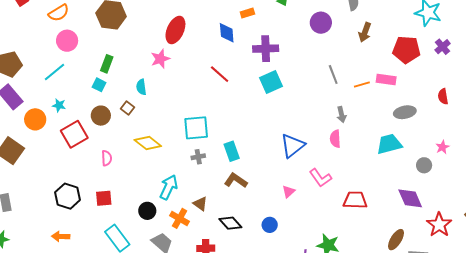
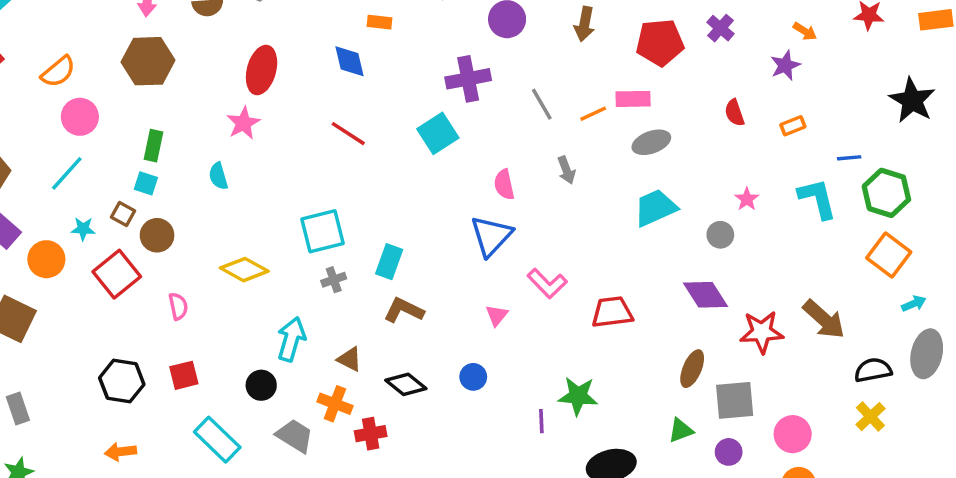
orange rectangle: (247, 13) -> (380, 22), turned 32
purple cross: (266, 49) -> (468, 79), moved
brown square: (127, 108) -> (123, 214), moved
gray ellipse: (405, 112) -> (651, 142), moved
pink semicircle: (335, 139) -> (504, 184), moved
cyan rectangle: (232, 151) -> (389, 262), turned 48
orange cross: (179, 218) -> (335, 404), moved
red star: (439, 225) -> (762, 332), turned -30

